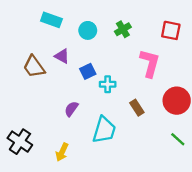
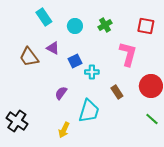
cyan rectangle: (51, 20) -> (44, 17), turned 36
yellow arrow: (62, 152) -> (64, 130), moved

